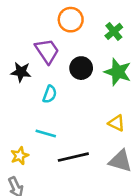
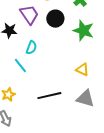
black circle: (81, 68) -> (55, 19), moved
cyan line: (46, 133) -> (20, 66), moved, turned 35

